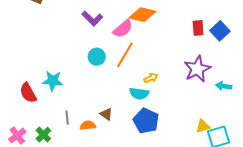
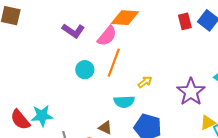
purple star: (197, 69) -> (191, 92), moved
cyan star: (53, 81) -> (42, 116), moved
cyan semicircle: (139, 94) -> (124, 102), moved

